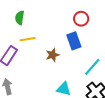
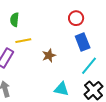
blue rectangle: (74, 41) -> (83, 42), moved

